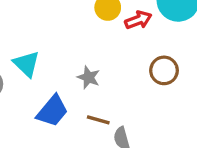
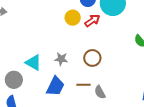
brown circle: (164, 70) -> (92, 58), moved
gray star: (89, 77) -> (61, 59), moved

